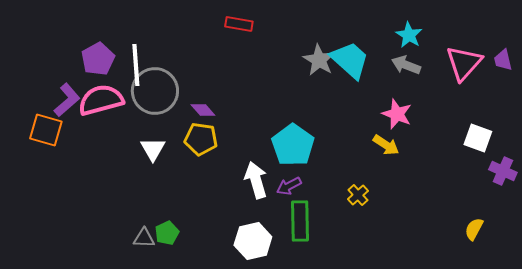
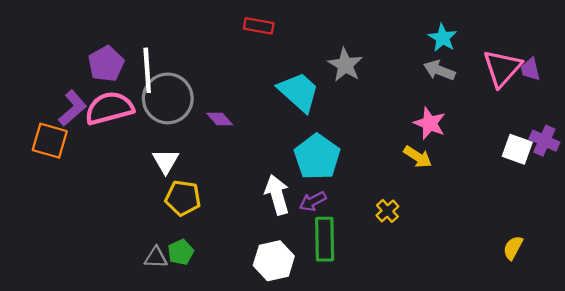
cyan trapezoid: (350, 60) -> (299, 92), moved
purple trapezoid: (503, 60) -> (530, 69), moved
yellow pentagon: (201, 139) -> (183, 198), moved
purple cross: (503, 171) -> (544, 141), moved

